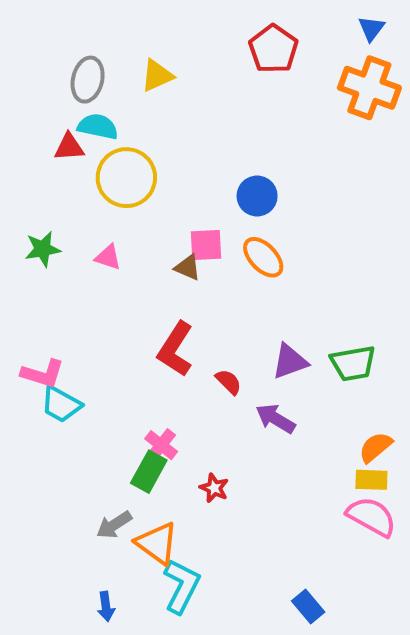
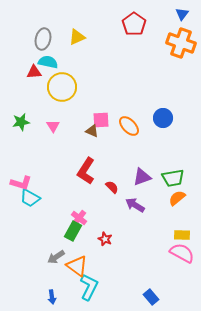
blue circle: (257, 196) -> (163, 118), moved
pink triangle: (108, 257) -> (53, 126), turned 40
orange semicircle: (376, 447) -> (177, 198), moved

